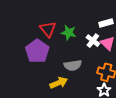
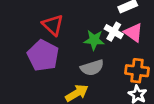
green star: (69, 33) -> (94, 40), moved

